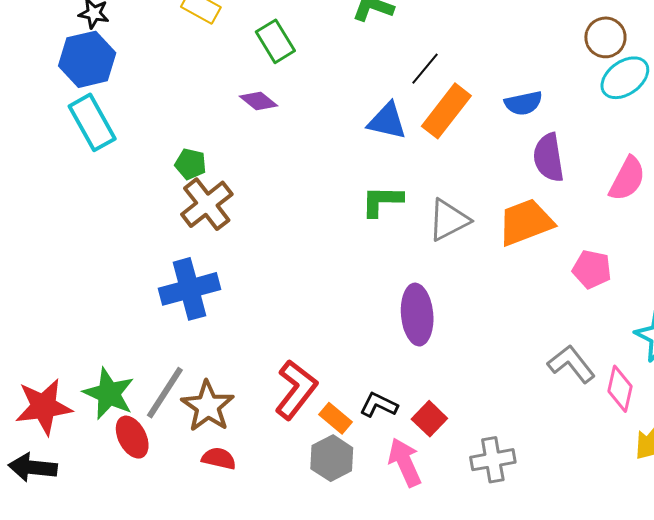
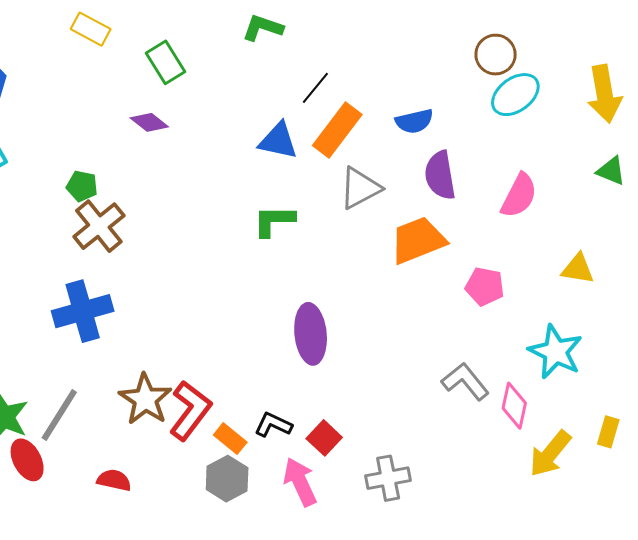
gray triangle: (449, 220) -> (360, 188), moved
brown star: (208, 406) -> (145, 399), moved

